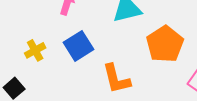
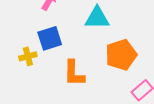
yellow cross: (35, 50) -> (28, 56), moved

